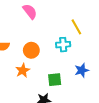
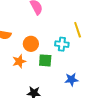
blue star: (82, 70) -> (71, 80), moved
green square: (55, 80) -> (45, 60), moved

